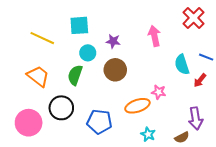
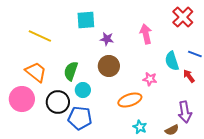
cyan square: (79, 25) -> (86, 20), moved
cyan circle: (88, 53) -> (83, 90), moved
red arrow: (200, 80) -> (189, 76), turned 104
pink star: (159, 92) -> (150, 79), moved
blue pentagon: (99, 122) -> (80, 118), moved
pink circle: (29, 123) -> (22, 99), moved

